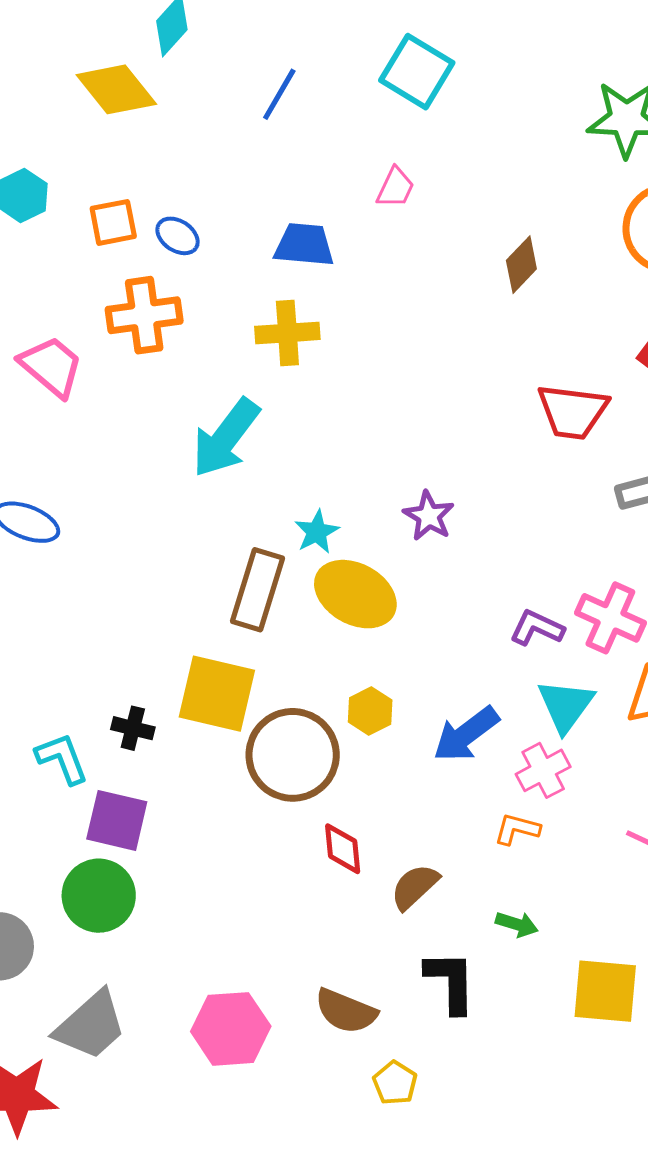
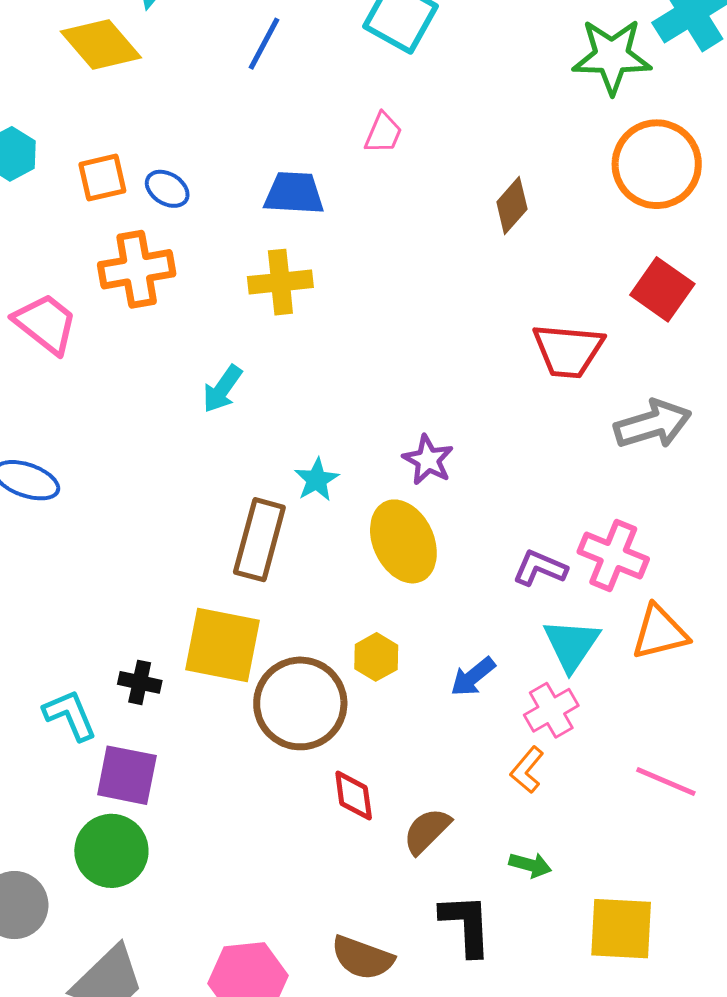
cyan arrow: (226, 438) -> (222, 389), size x0.6
yellow ellipse: (355, 594) -> (403, 541), moved, turned 38
blue arrow: (466, 734) -> (473, 677), size x0.7
orange L-shape: (517, 829) -> (527, 770), turned -63

